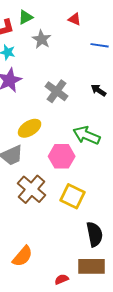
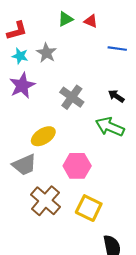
green triangle: (26, 17) -> (65, 19), moved
gray star: (42, 39) -> (46, 53), moved
green arrow: (87, 135) -> (110, 127), moved

